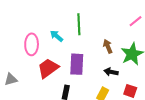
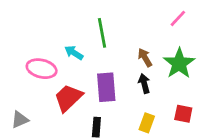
pink ellipse: (32, 44) -> (42, 69), turned -70
black arrow: (111, 72) -> (144, 83), moved, turned 72

